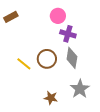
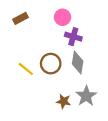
brown rectangle: (11, 17) -> (20, 18), moved
brown star: (51, 98) -> (64, 101), moved

